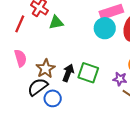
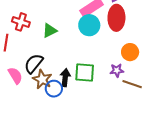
green triangle: (56, 22) -> (50, 31), moved
black semicircle: (38, 87) -> (34, 63), moved
blue circle: (53, 98) -> (54, 89), moved

